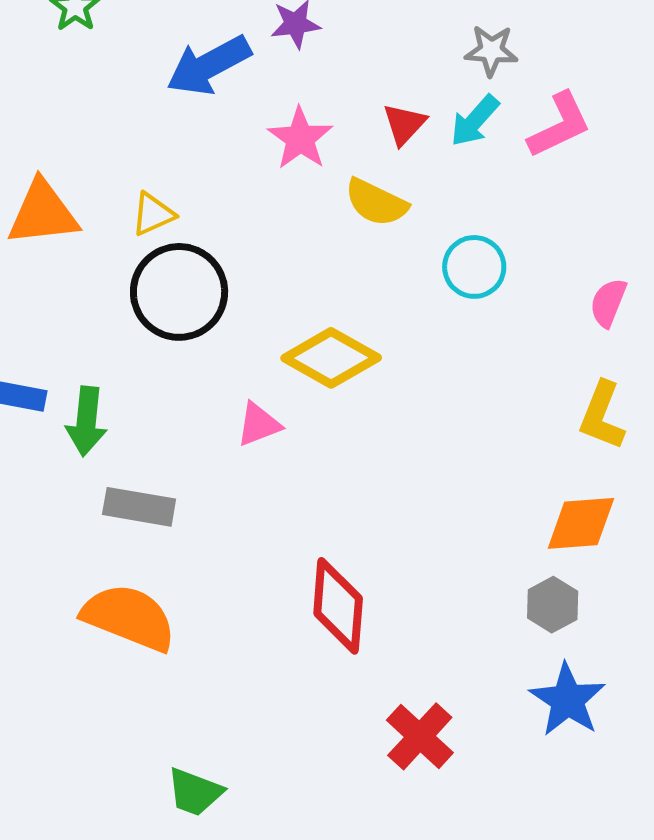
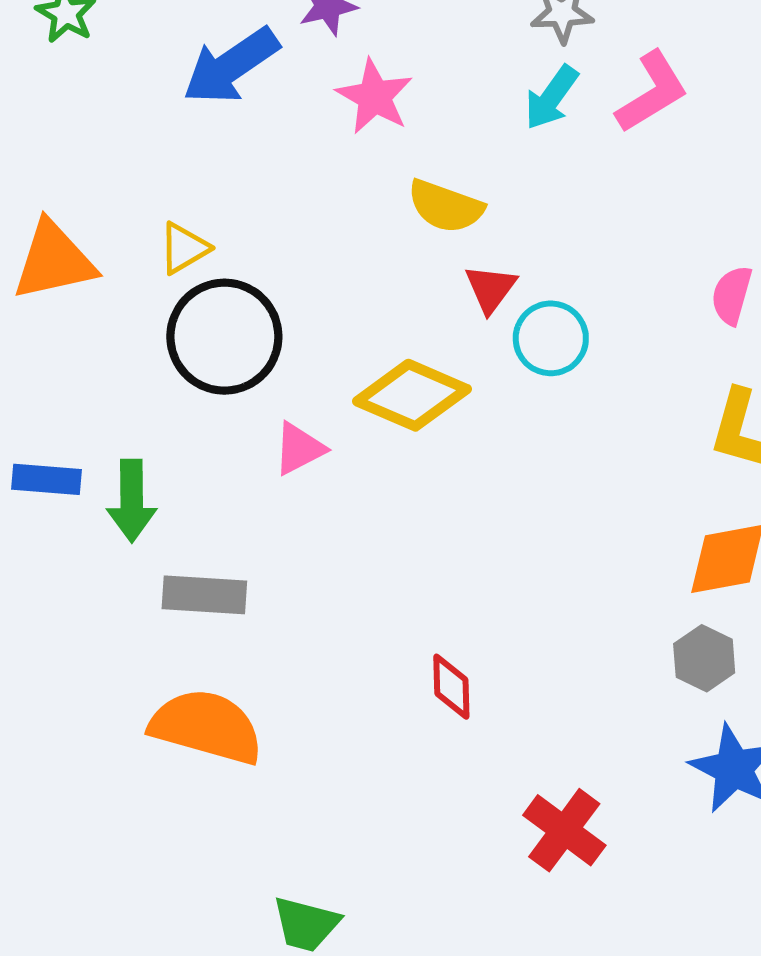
red triangle: (404, 124) -> (491, 289), moved
pink star: (300, 138) -> (375, 97), moved
cyan circle: (474, 267) -> (551, 338), moved
pink triangle: (259, 424) -> (299, 449), moved
red diamond: (338, 606) -> (451, 687), size x0.6

